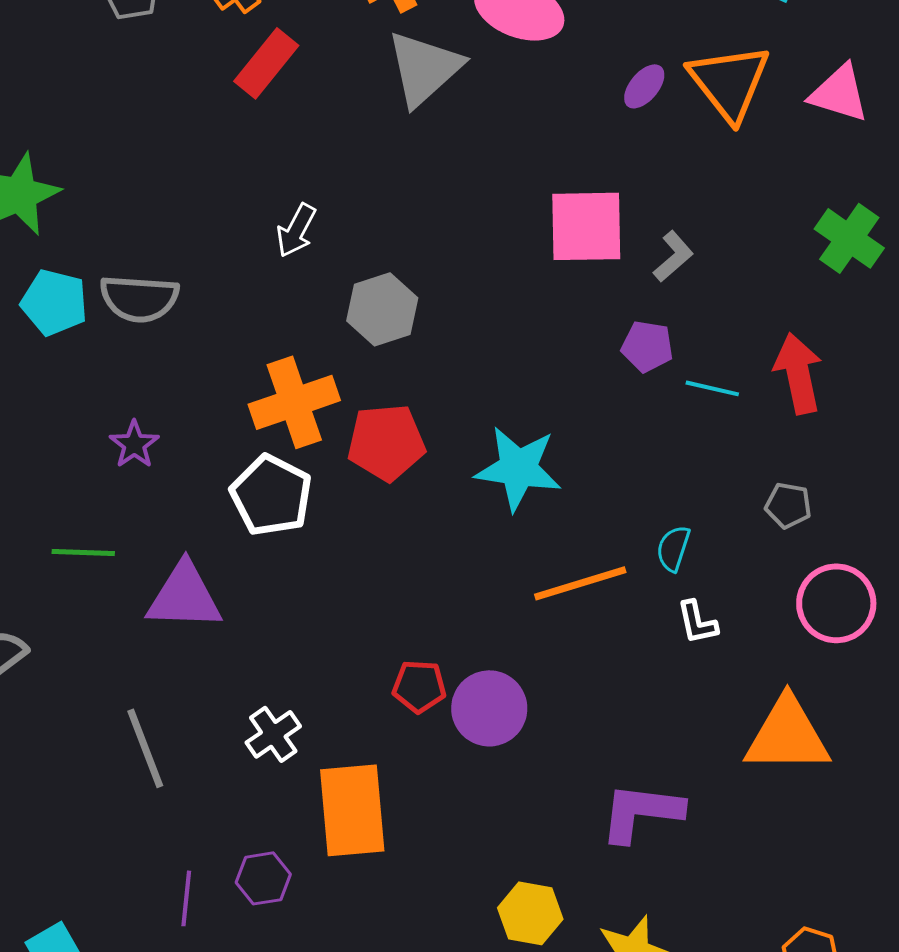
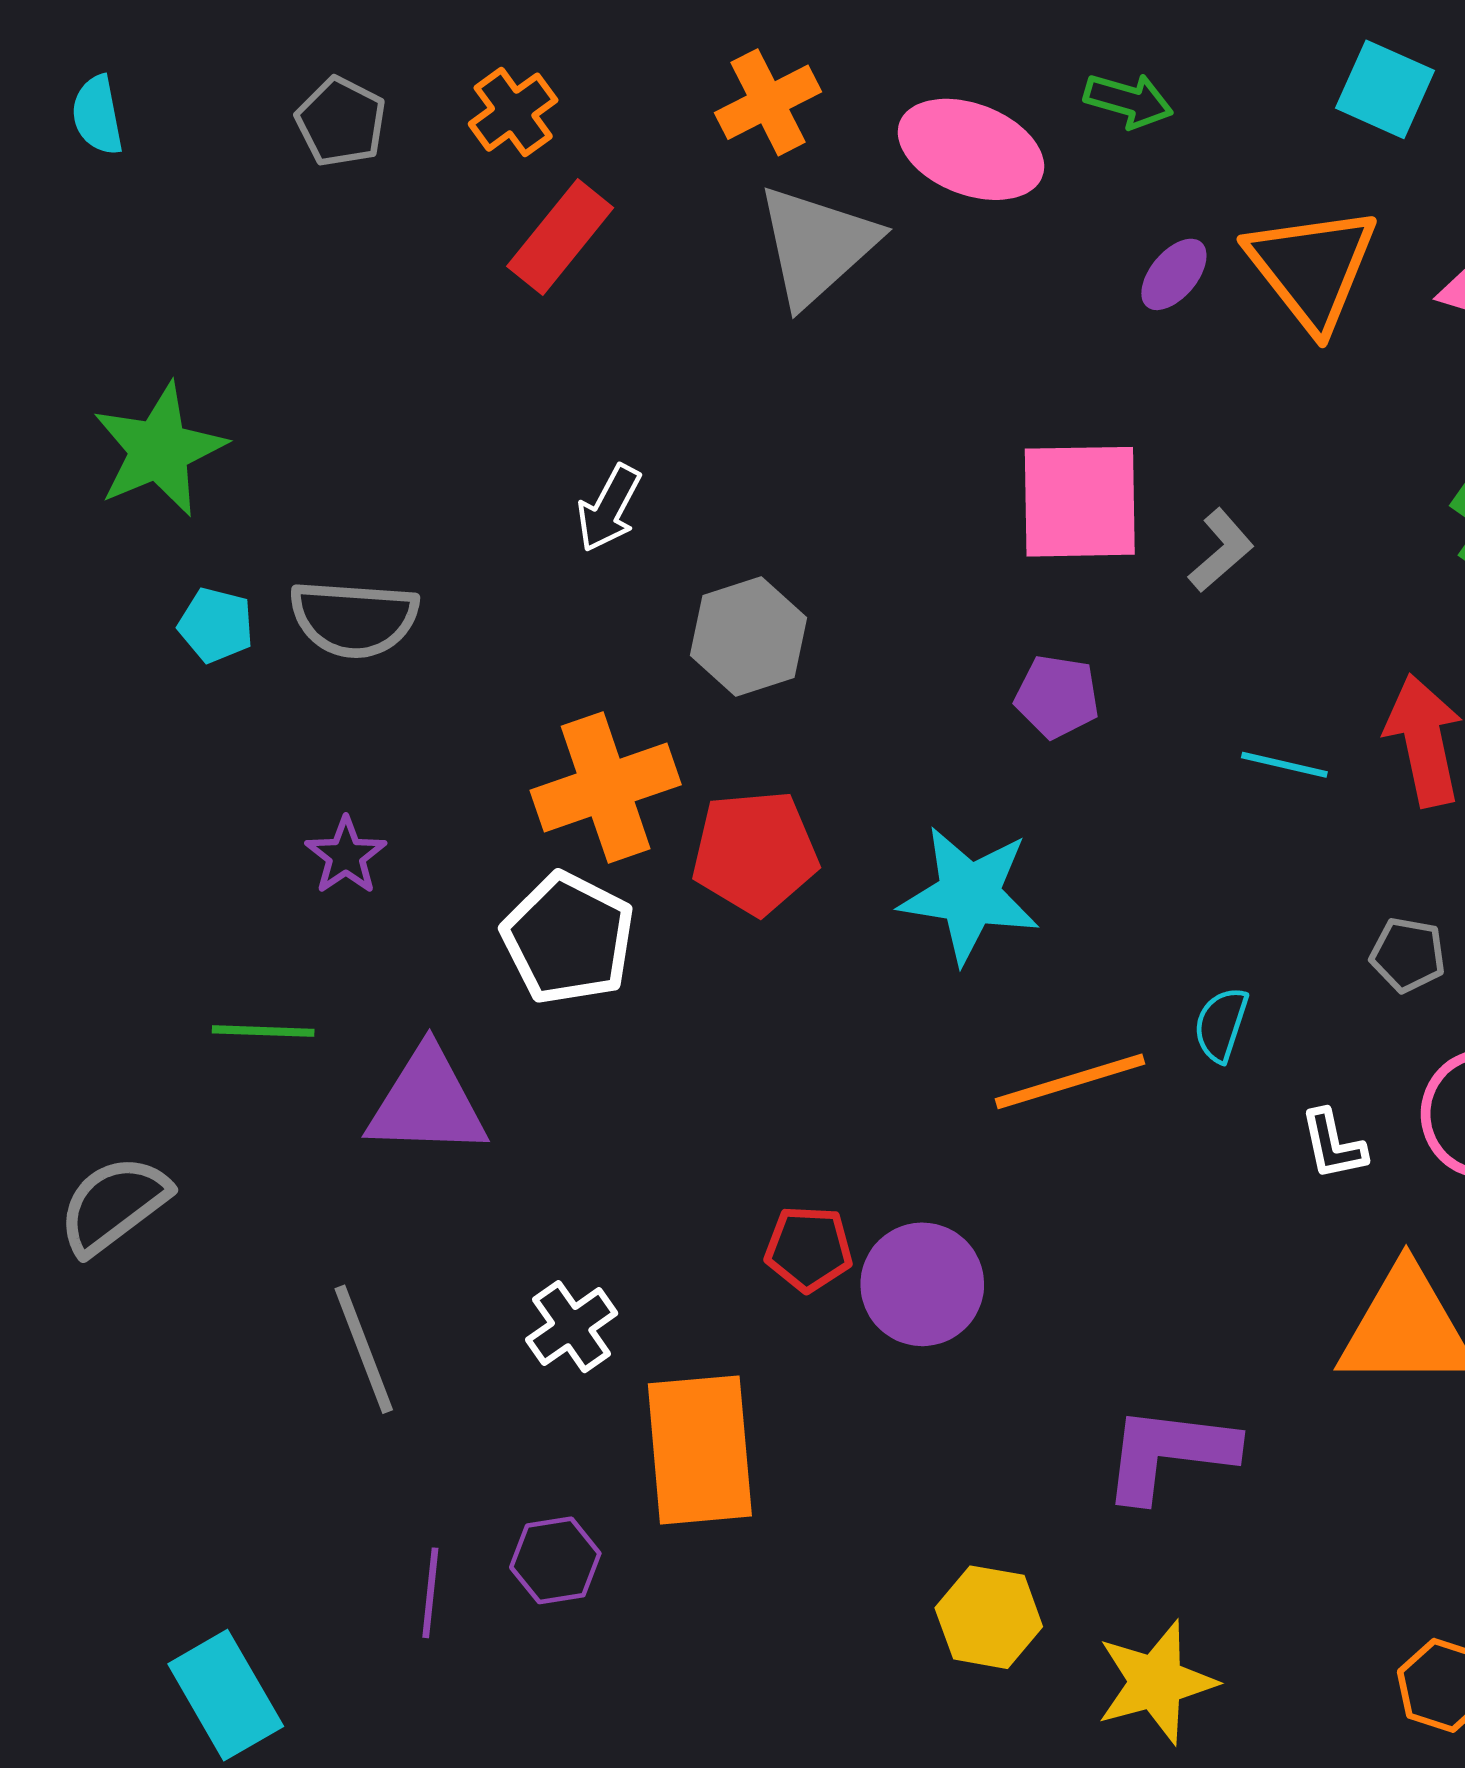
cyan pentagon: (54, 302) -> (216, 625), size x0.7
purple pentagon: (647, 346) -> (1057, 697), moved
white L-shape: (697, 622) -> (1333, 1145), moved

